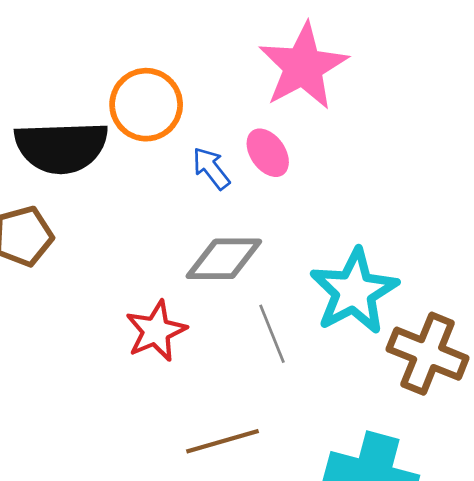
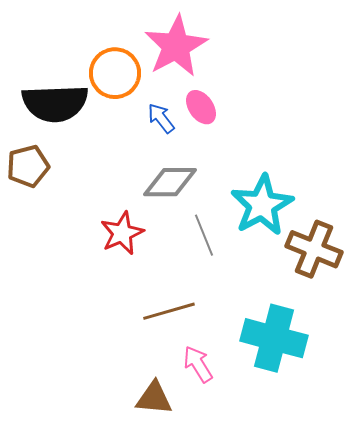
pink star: (303, 66) -> (176, 46), moved

